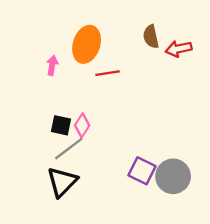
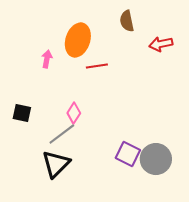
brown semicircle: (151, 37) -> (127, 21), moved
black square: (61, 125) -> (22, 113), moved

